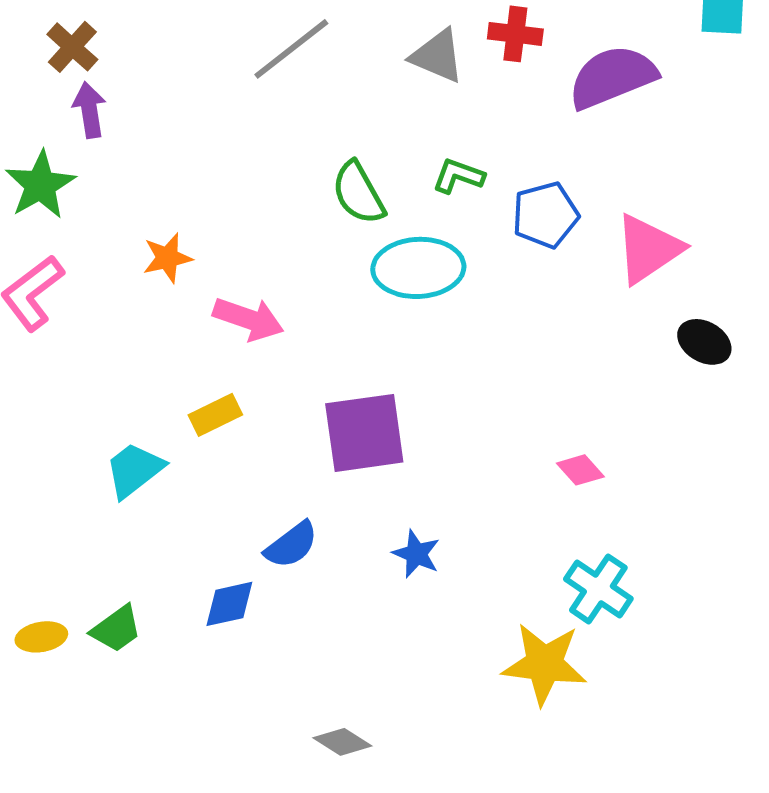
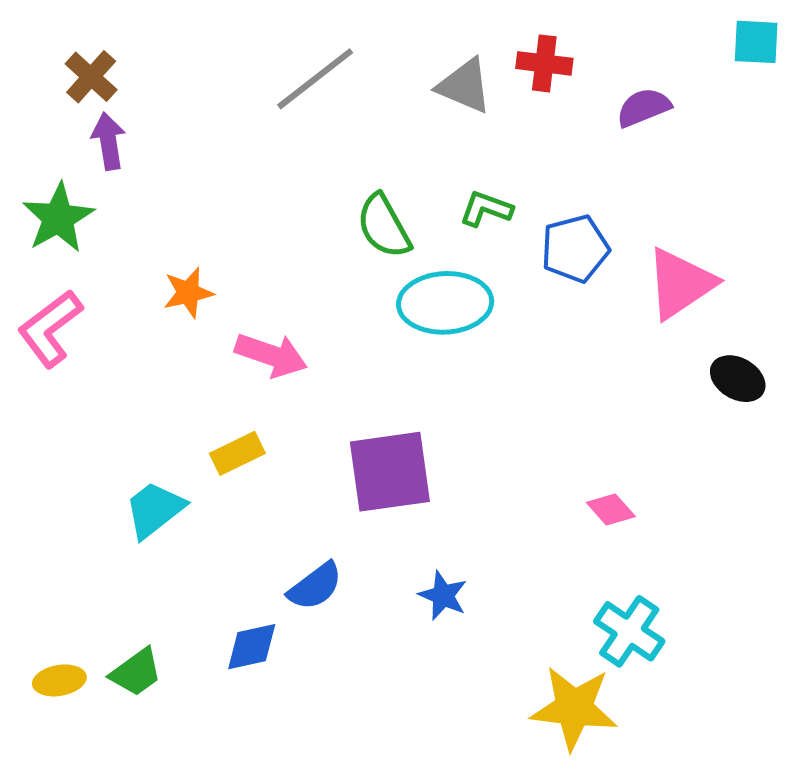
purple semicircle: (612, 77) -> (644, 107), size x0.6

